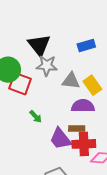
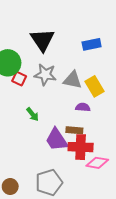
gray star: (47, 66) -> (45, 75), moved
red square: (20, 84) -> (19, 79), size x0.6
purple semicircle: (83, 106) -> (83, 107), size x0.6

